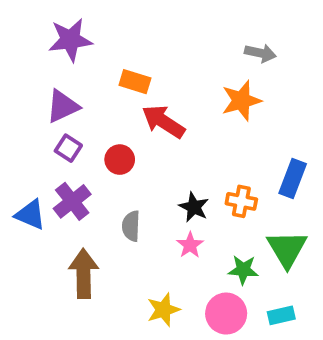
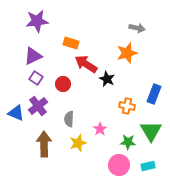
black star: (194, 207) -> (107, 79), moved
yellow star: (163, 310) -> (78, 143), moved

